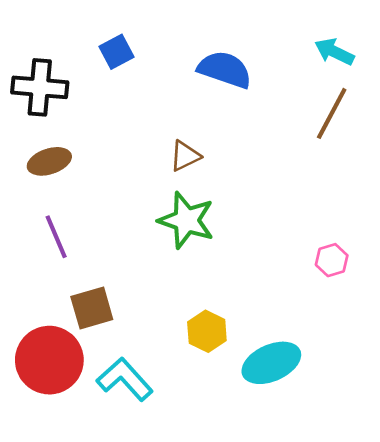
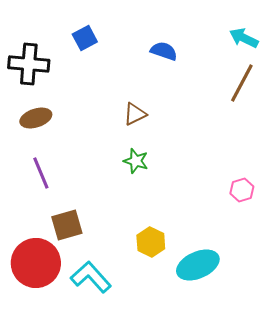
blue semicircle: (225, 70) -> (164, 51), size x0.7
green star: (186, 220) -> (136, 161), size x0.6

